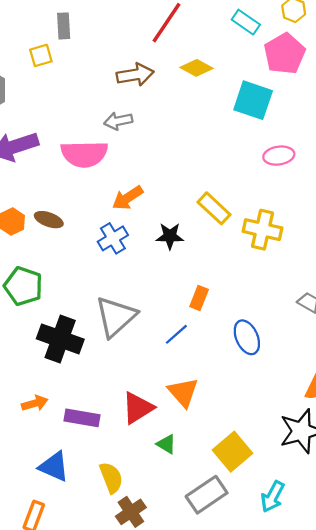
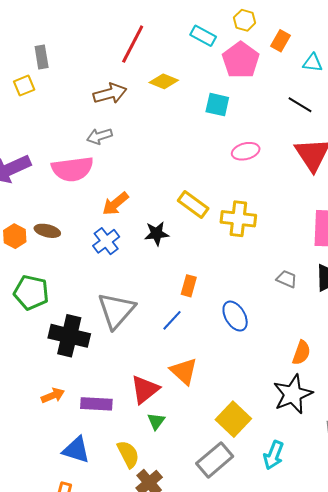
cyan square: (253, 100) -> (217, 105), size x0.7
green triangle: (166, 444) -> (156, 421), moved, turned 42

